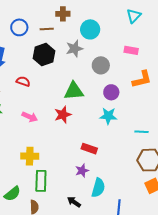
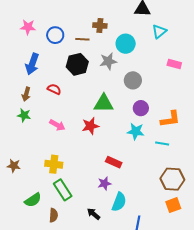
cyan triangle: (134, 16) -> (159, 31), moved
pink rectangle: (131, 50) -> (174, 64), moved
orange L-shape: (142, 79) -> (170, 119), moved
cyan line: (142, 132) -> (162, 143), moved
green rectangle: (41, 181) -> (63, 190), turned -40

